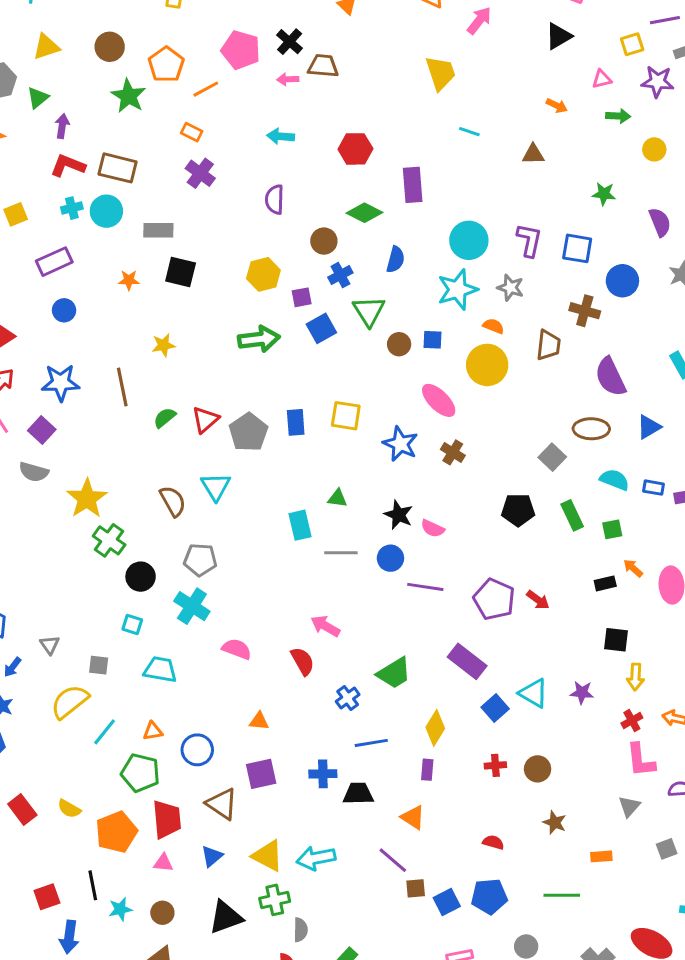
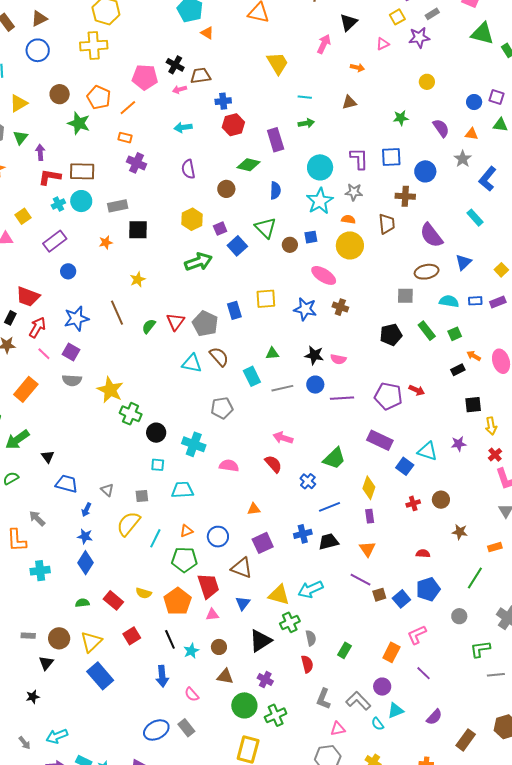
pink arrow: (479, 20) -> (324, 44), moved
green arrow: (618, 116) -> (306, 123), moved
blue cross: (340, 275) -> (223, 101), moved, turned 35
gray square: (552, 457) -> (405, 296), turned -30
cyan triangle: (216, 487) -> (192, 363), turned -35
brown semicircle: (173, 501) -> (219, 357), moved
gray pentagon: (200, 560) -> (222, 408), moved
orange triangle: (413, 817) -> (367, 549), turned 36
green line: (562, 895) -> (475, 578), turned -45
red square: (47, 897) -> (132, 636), moved

